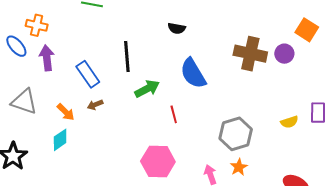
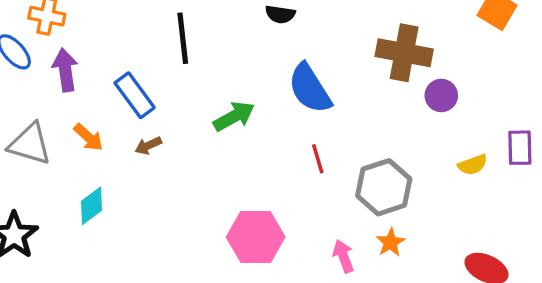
purple circle: (284, 54) -> (441, 95), moved
black line: (127, 57) -> (183, 38), moved
orange arrow: (66, 112) -> (88, 137), moved
red line: (174, 114) -> (318, 159), moved

